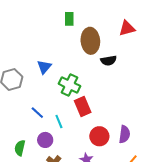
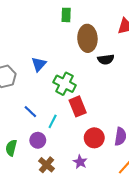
cyan line: (59, 122) -> (53, 121), turned 48

